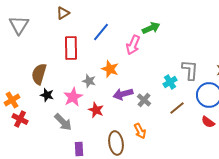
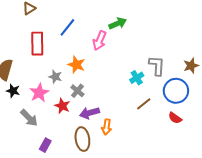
purple arrow: (123, 94) -> (89, 113), moved
gray cross: (144, 100) -> (77, 91), moved
orange arrow: (140, 131) -> (107, 127), turned 35
purple rectangle: (79, 149) -> (45, 145), turned 32

